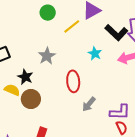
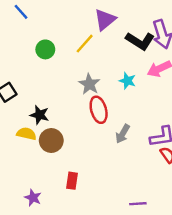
green circle: (48, 13) -> (45, 49), moved
cyan star: (95, 53) -> (127, 81), moved
gray star: (47, 56) -> (89, 84), moved

